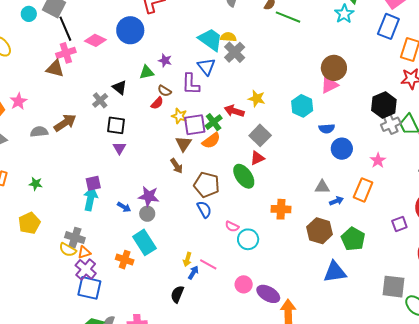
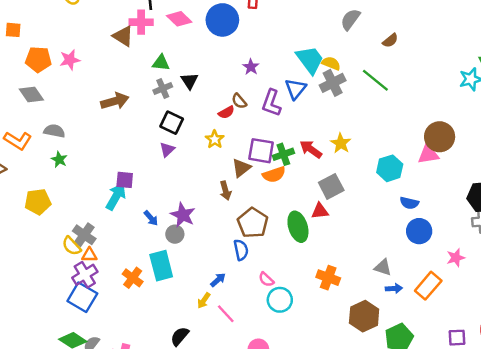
green line: (288, 17) -> (375, 80), moved
green triangle: (147, 72) -> (161, 63), moved
yellow star: (179, 116) -> (215, 139), moved
gray semicircle: (39, 132) -> (54, 131), moved
blue arrow: (193, 273) -> (218, 280), moved

